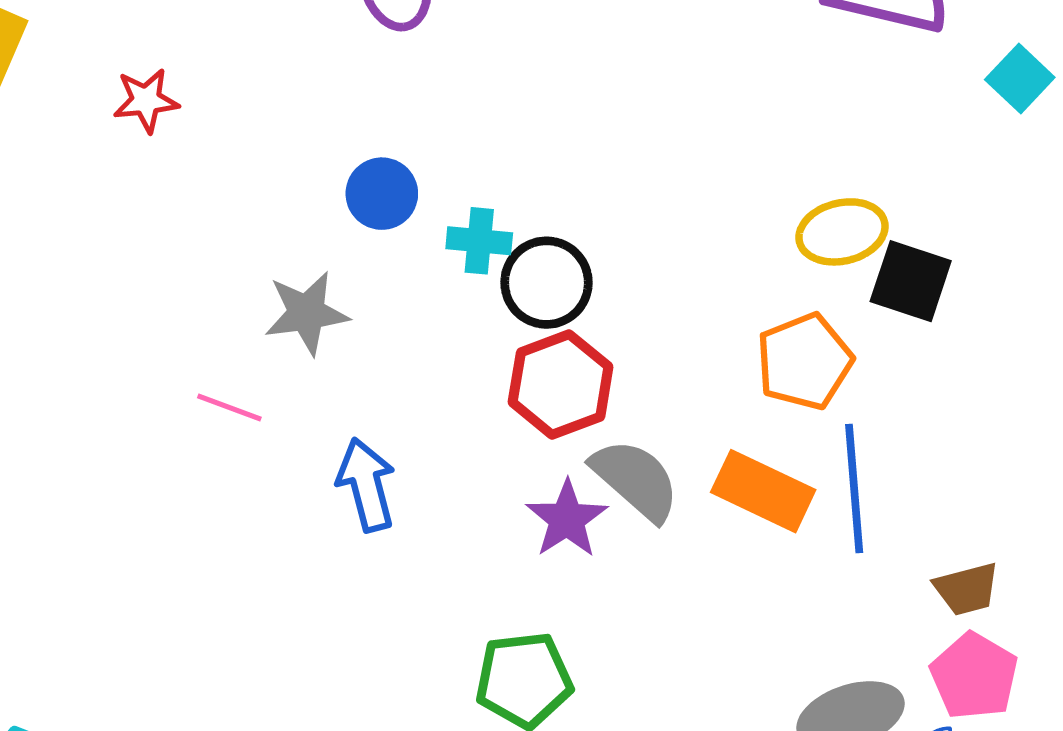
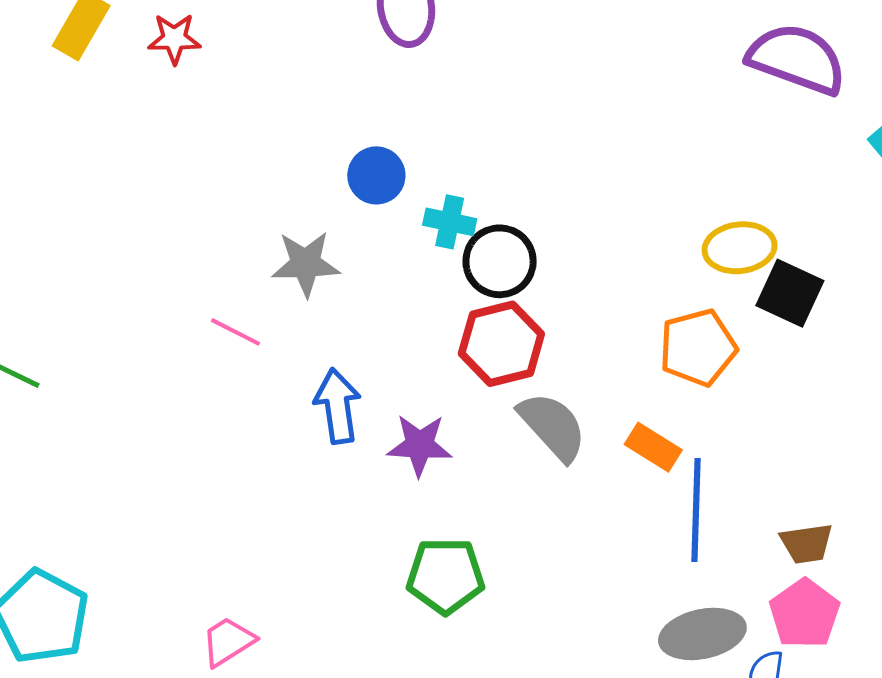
red star: (146, 100) -> (174, 39), moved
blue line: (854, 489) -> (696, 510), moved
orange rectangle: (763, 491) -> (653, 447), size x0.7
purple star: (567, 519) -> (420, 445), moved, turned 30

